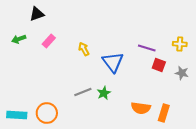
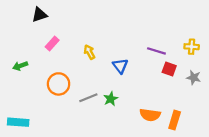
green arrow: (19, 39) -> (20, 66), moved
blue triangle: (113, 62) -> (120, 66), size x0.7
orange circle: (47, 113) -> (59, 84), moved

